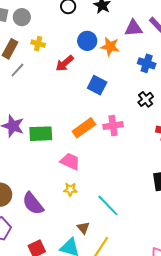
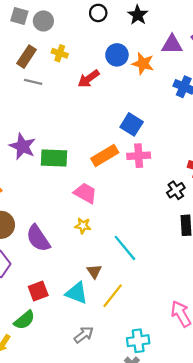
gray line: (17, 70) -> (33, 82), turned 56
blue square: (97, 85) -> (132, 124), moved
black cross: (146, 99) -> (176, 190), moved

